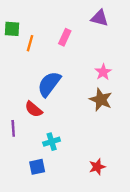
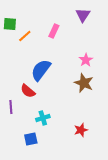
purple triangle: (100, 18) -> (83, 15), turned 49
orange line: (30, 43) -> (25, 36), turned 32
red star: (97, 167) -> (81, 130), moved

